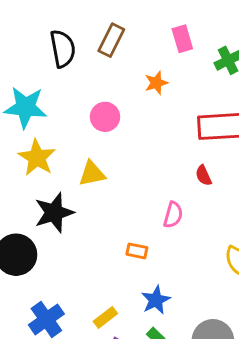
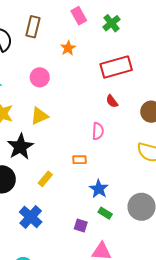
yellow rectangle: (105, 317) -> (45, 179), moved

